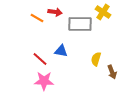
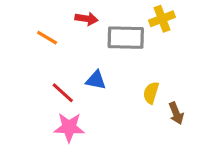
yellow cross: (103, 12) -> (162, 19), turned 35
orange line: (37, 18) -> (47, 38), moved

